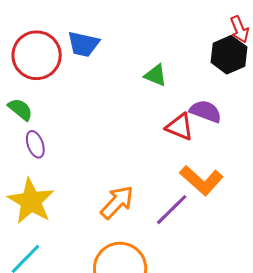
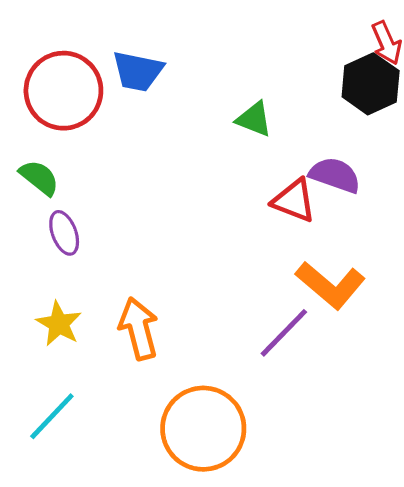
yellow star: (31, 201) -> (59, 324), size x0.6
orange arrow: (117, 202) -> (139, 329), moved, turned -57

